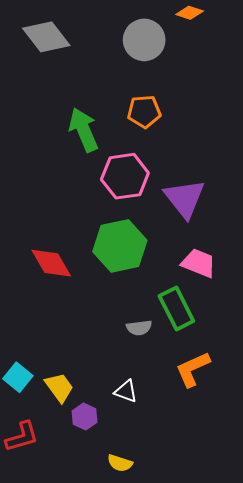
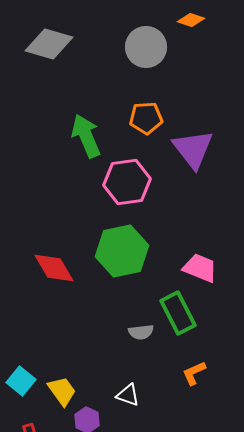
gray diamond: (46, 37) -> (49, 44), turned -36
purple triangle: (185, 198) -> (193, 149), moved
orange L-shape: (193, 369) -> (194, 373), size x0.7

